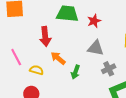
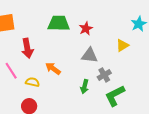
red arrow: (45, 36) -> (27, 48), moved
green arrow: (75, 72) -> (85, 87), moved

